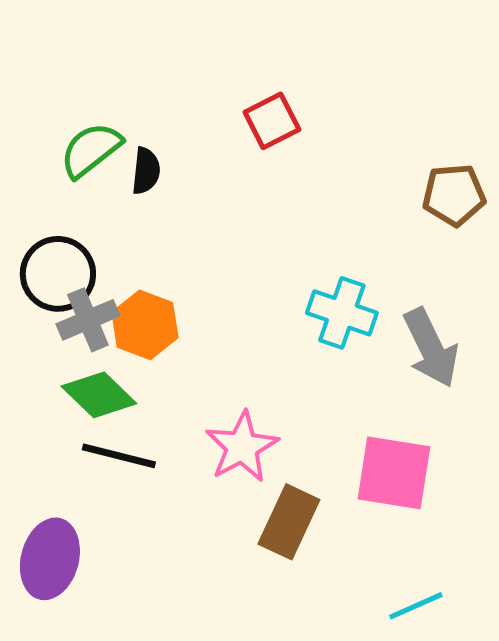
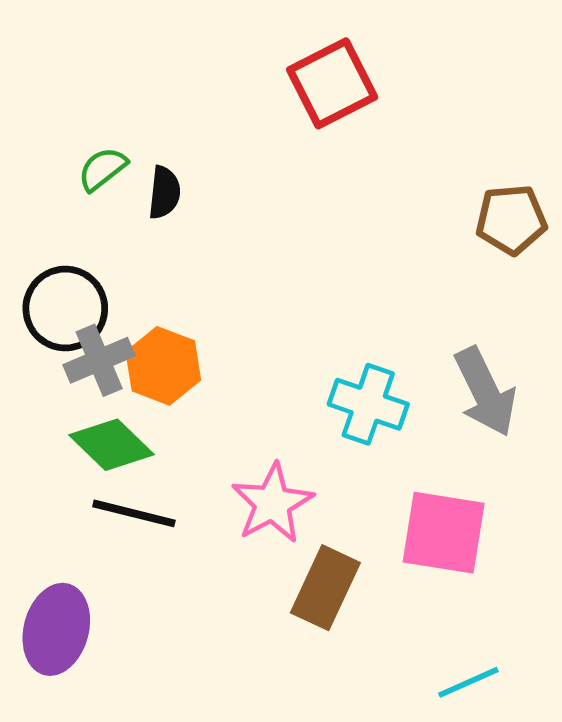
red square: (272, 121) -> (332, 83), moved, size x1.4
green semicircle: (91, 150) -> (102, 169), size x0.7
cyan cross: (342, 313) -> (368, 404), moved

